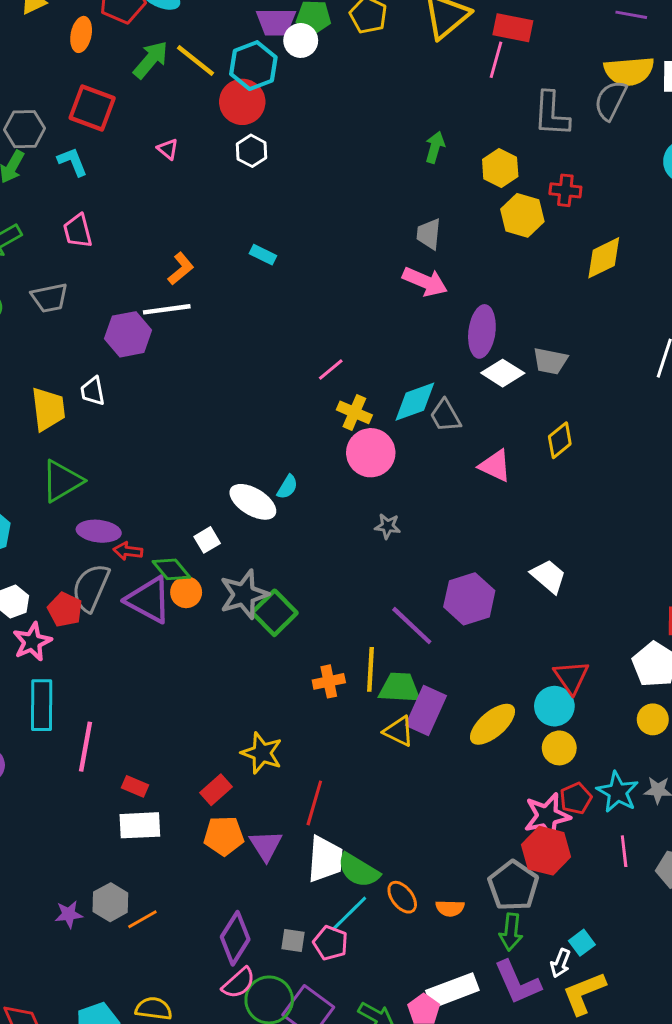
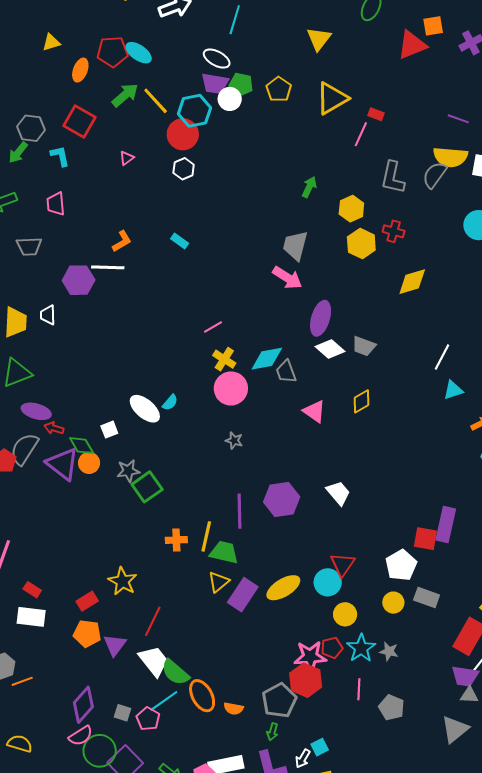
red rectangle: (513, 28) -> (376, 114), size x0.6
pink triangle: (168, 149) -> (127, 158), turned 35
gray trapezoid: (429, 234) -> (295, 246), size x1.4
gray star: (244, 594) -> (128, 471), size x0.7
purple line: (412, 626) -> (239, 511), turned 36
purple rectangle: (426, 711) -> (243, 595), moved
yellow triangle: (399, 731) -> (219, 582), turned 45
yellow circle: (559, 748) -> (345, 614), moved
white trapezoid: (325, 859) -> (154, 661), turned -52
orange ellipse: (402, 897) -> (202, 696), size x1.4
green arrow: (511, 932) -> (272, 732), size x0.7

